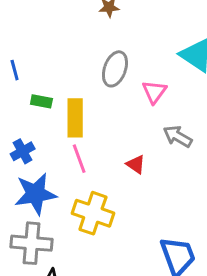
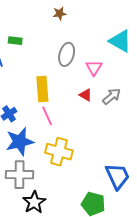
green rectangle: (41, 101) -> (15, 41), moved
gray arrow: (178, 136) -> (112, 96), turned 114
red triangle: (136, 164) -> (86, 95), moved

